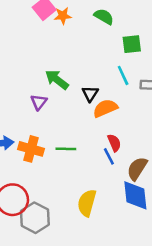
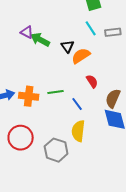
purple triangle: (39, 102) -> (27, 32), moved, turned -32
blue line: (109, 156) -> (77, 104), moved
gray hexagon: (35, 218) -> (56, 150), moved

